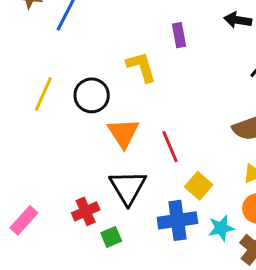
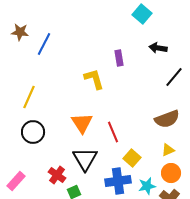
black circle: (92, 95) -> (33, 132), moved
red cross: (86, 211) -> (57, 175), turned -30

